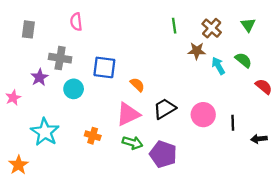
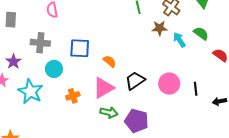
purple star: (39, 77) -> (13, 62), moved
cyan star: (45, 132) -> (30, 92), moved
orange cross: (93, 136) -> (73, 96), moved, turned -32

